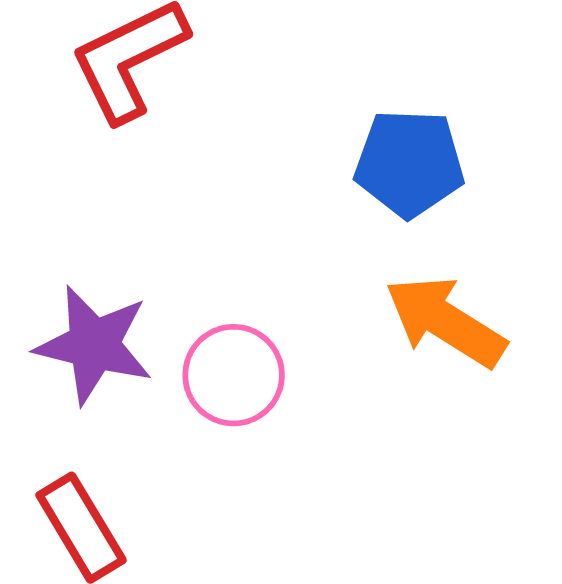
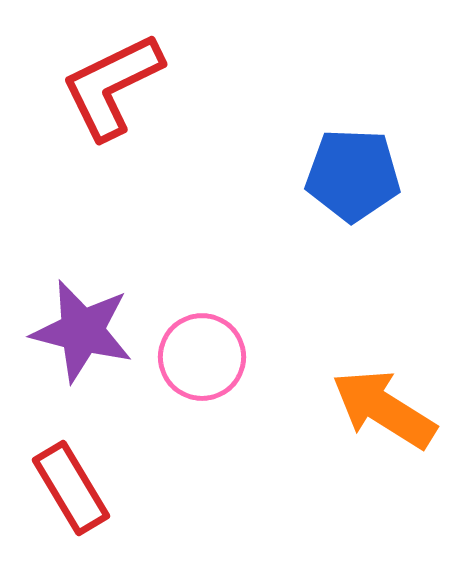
orange arrow: (445, 322) -> (384, 409), moved

